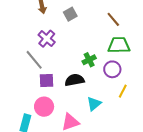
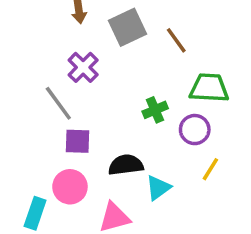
gray square: (70, 14) -> (127, 27), size x1.5
brown line: (113, 19) -> (176, 40), moved
black semicircle: (75, 80) -> (126, 165), moved

